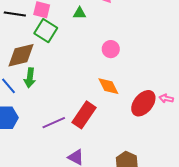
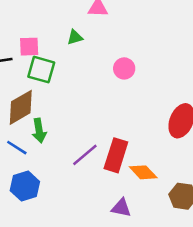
orange diamond: (108, 86) -> (143, 172), moved
purple line: (54, 123) -> (85, 155), moved

